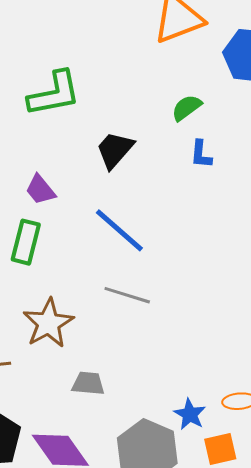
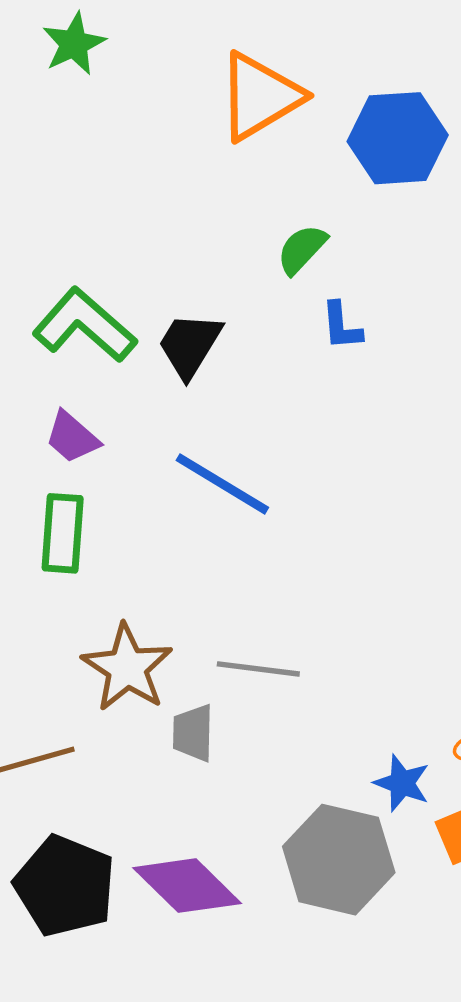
green L-shape: (54, 94) -> (84, 325), moved, turned -118
gray line: (127, 295) -> (258, 669), moved
gray trapezoid: (88, 383) -> (193, 733), moved, turned -84

